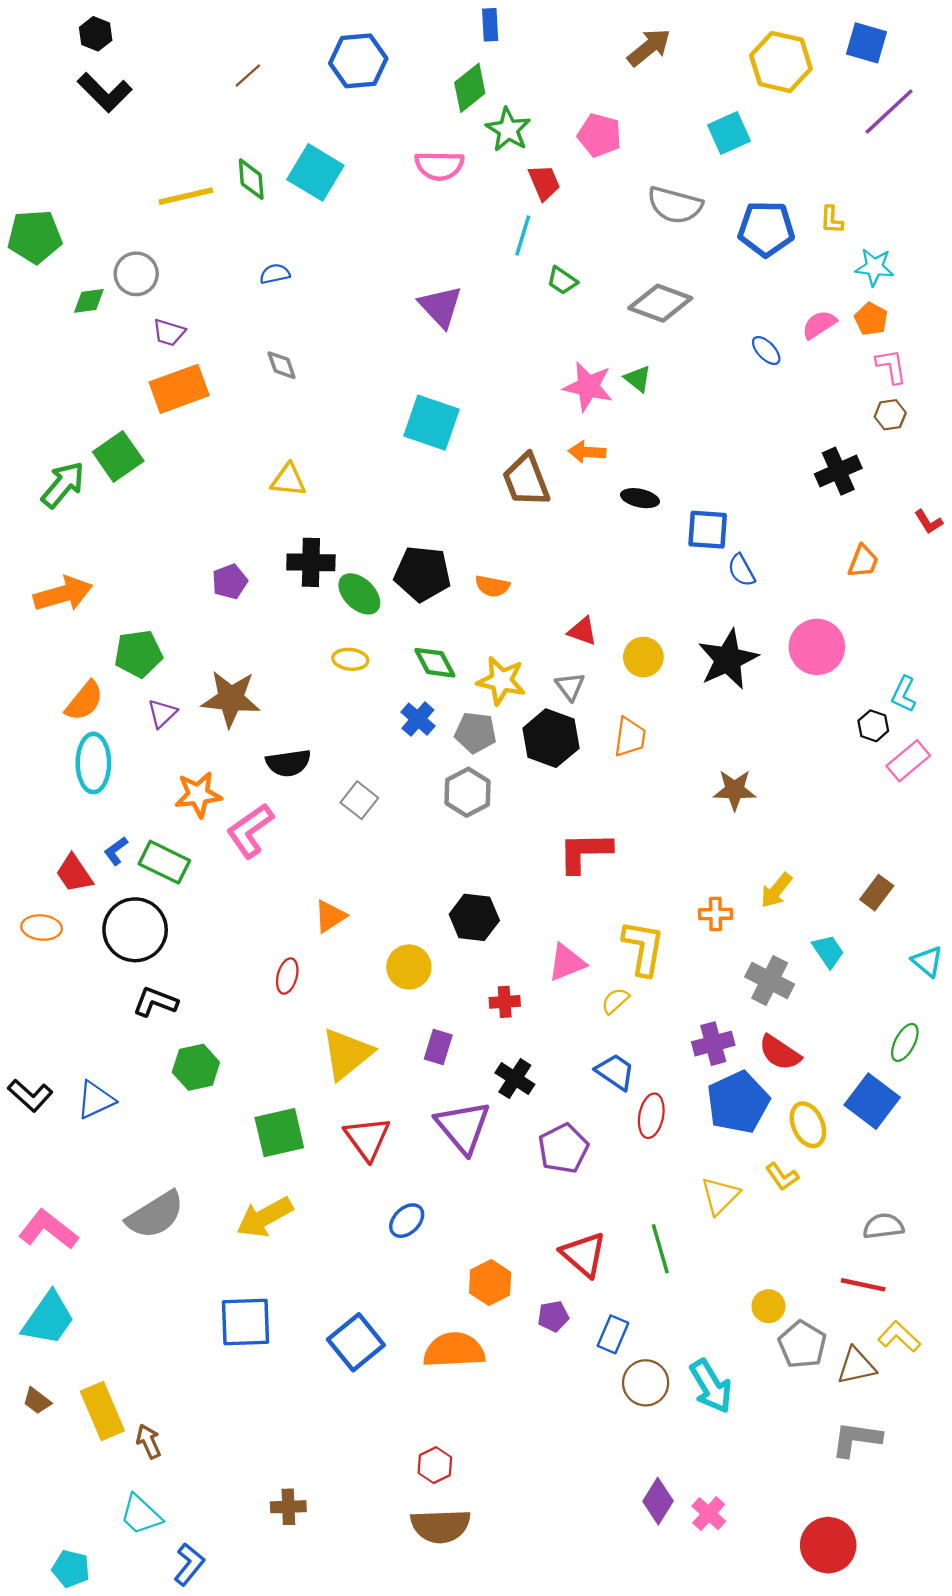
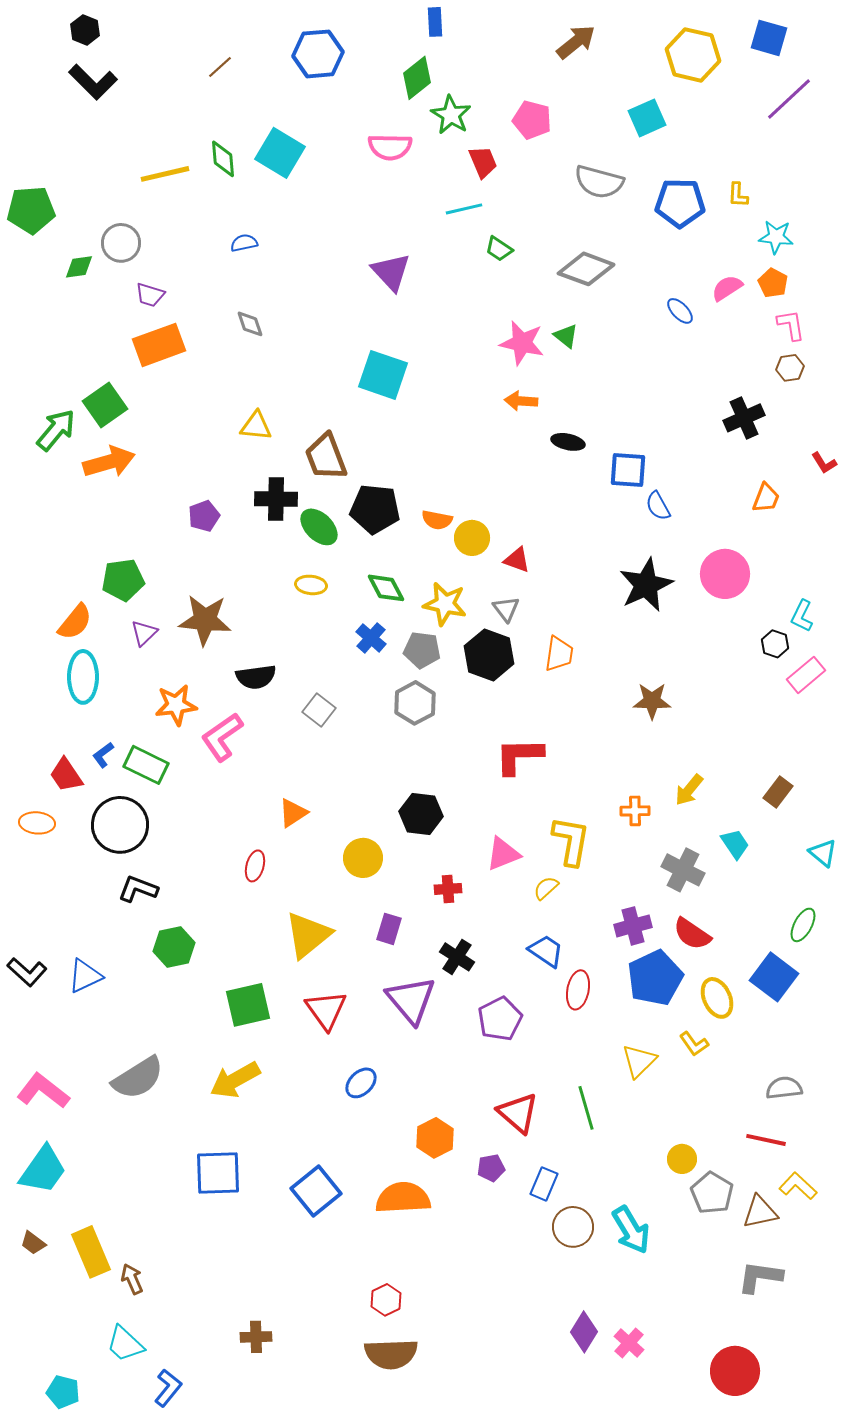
cyan line: (523, 236) -> (464, 209), turned 60
brown trapezoid: (526, 480) -> (326, 457), moved
orange arrow: (63, 594) -> (109, 462), moved
yellow circle: (643, 657) -> (472, 538), moved

